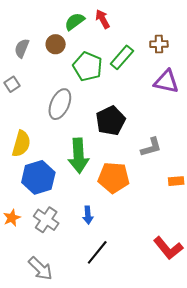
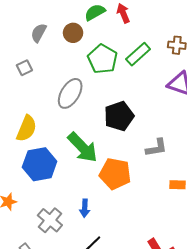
green arrow: (79, 156) -> (83, 147), turned -48
gray cross: (46, 220) -> (50, 220), moved

